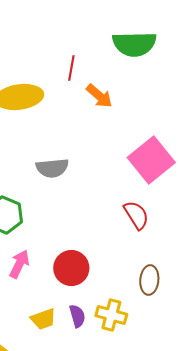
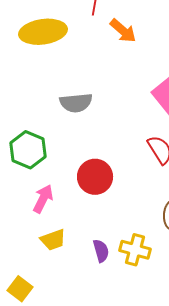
red circle: (71, 268) -> (95, 177), moved
yellow trapezoid: (43, 319) -> (53, 240), moved

